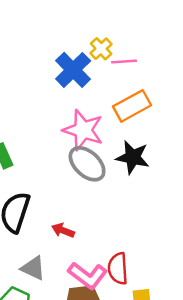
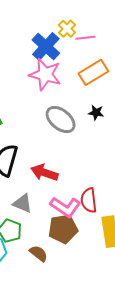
pink star: (83, 130) -> (45, 75), moved
black star: (133, 157) -> (96, 113), size x0.6
red arrow: (63, 230) -> (44, 173), size x1.5

